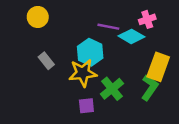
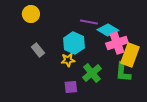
pink cross: (147, 19) -> (117, 43), moved, size x1.5
yellow star: (83, 73) -> (68, 60), size x0.6
green L-shape: (150, 88) -> (123, 72), turned 150

